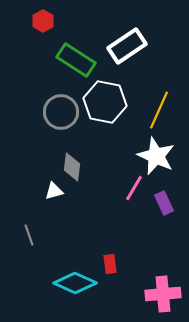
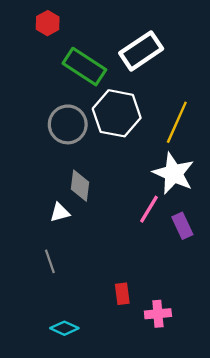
gray line: (29, 235) -> (50, 261), moved
cyan diamond: (75, 283) -> (64, 328), moved, size x0.6
pink cross: (163, 294) -> (158, 314), moved, size x0.7

